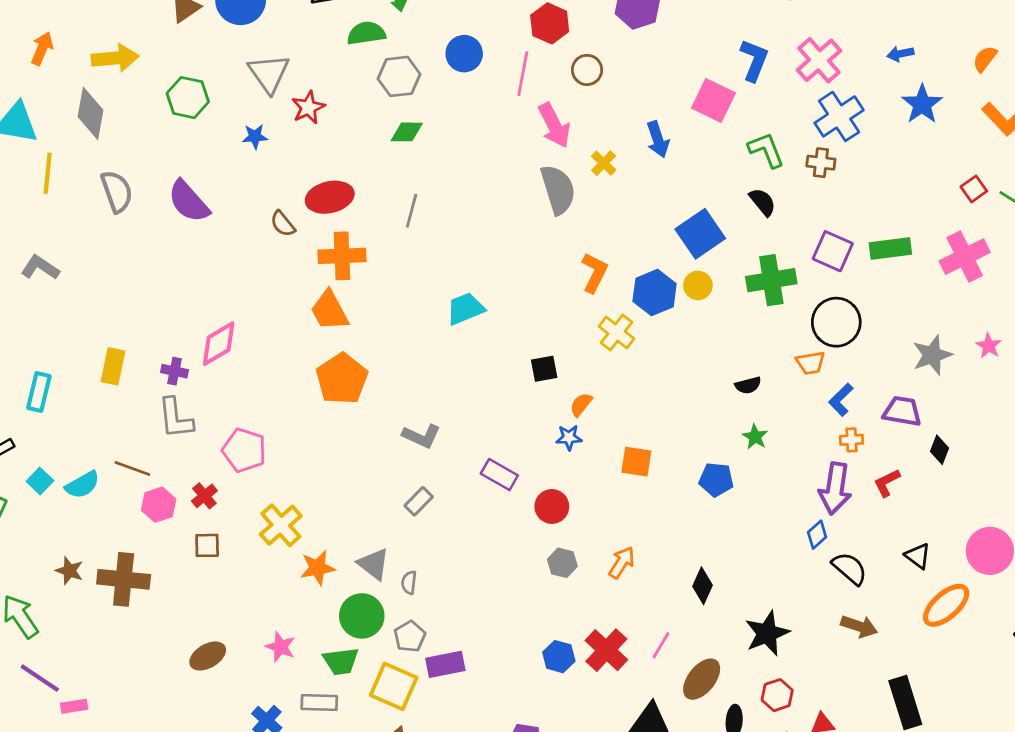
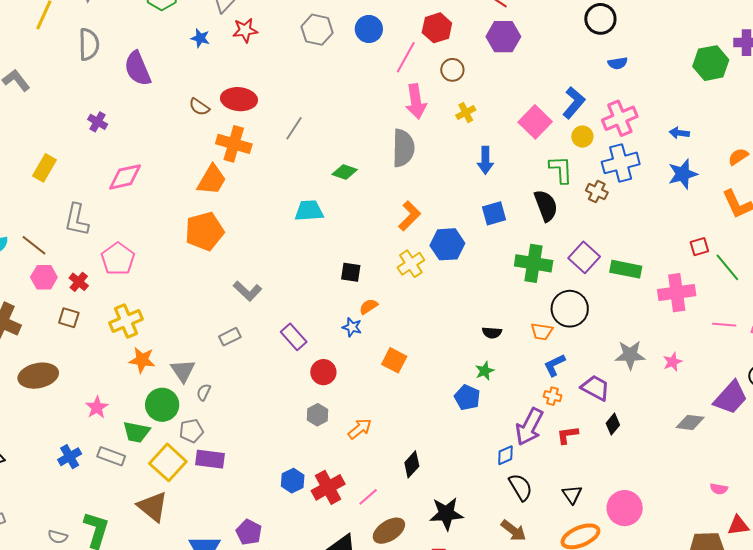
green diamond: (407, 132) -> (345, 172), moved
blue arrow: (658, 139) -> (485, 160), moved
yellow cross: (604, 163) -> (466, 113), moved
black semicircle: (763, 202) -> (546, 206), size x1.4
brown semicircle: (283, 224) -> (199, 107), turned -35
blue square: (700, 234) -> (494, 213), size x0.7
yellow circle: (698, 285) -> (582, 137), moved
orange trapezoid: (329, 311) -> (212, 180), turned -140
purple cross: (175, 371) -> (98, 122), moved
blue pentagon: (716, 480) -> (467, 397), moved
red cross: (204, 496) -> (79, 282), turned -30
brown ellipse: (208, 656) -> (38, 376), moved, size x1.4

